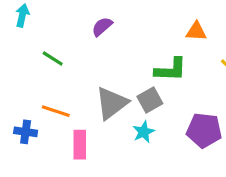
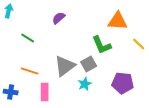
orange triangle: (196, 31) -> (118, 21), size x1.5
green L-shape: (171, 70) -> (102, 45), turned 65
blue cross: (26, 132) -> (11, 92), moved

